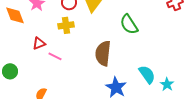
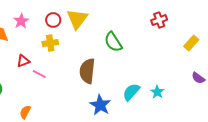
cyan semicircle: (147, 74) -> (131, 92), turned -102
cyan star: (167, 84) -> (157, 92), moved

